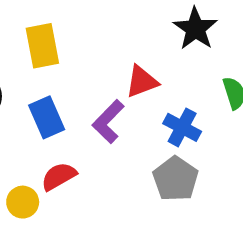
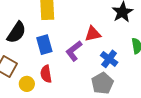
red semicircle: (59, 176) -> (46, 74), turned -78

